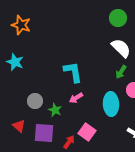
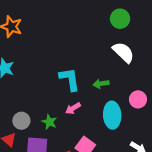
green arrow: (121, 72) -> (101, 84), moved, turned 48
gray circle: (35, 101) -> (21, 121), moved

